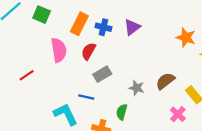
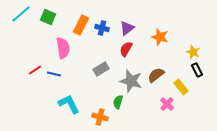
orange star: (186, 37) -> (160, 37), moved
red semicircle: (89, 51) -> (126, 49), moved
gray star: (137, 88) -> (131, 81), size x1.6
blue line: (86, 97) -> (54, 74), moved

